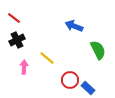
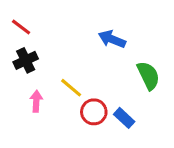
red circle: (70, 80) -> (94, 112), moved
blue rectangle: (88, 88) -> (124, 118), moved

